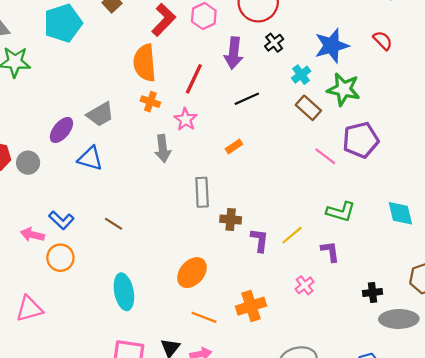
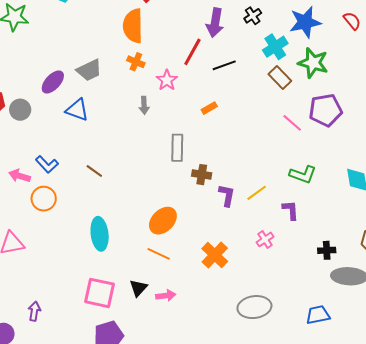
cyan cross: (301, 75) -> (275, 47), size x1.4
red line: (194, 79) -> (192, 52), moved
gray arrow: (163, 149) -> (144, 105), size x0.7
orange cross: (251, 306) -> (215, 255), turned -32
orange line: (204, 317) -> (159, 254), moved

